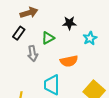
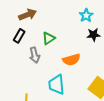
black star: (69, 23) -> (94, 35), moved
cyan star: (90, 38) -> (86, 15), moved

